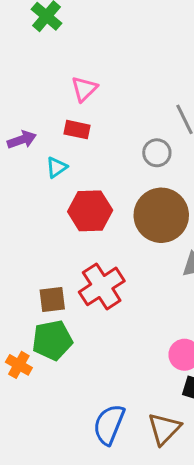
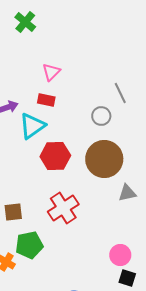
cyan triangle: (57, 167) -> (32, 126), size x1.8
brown square: (52, 300) -> (13, 212), moved

